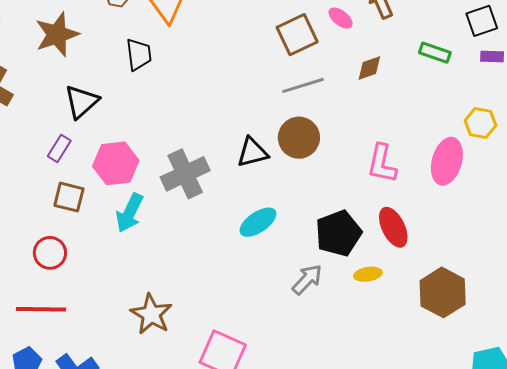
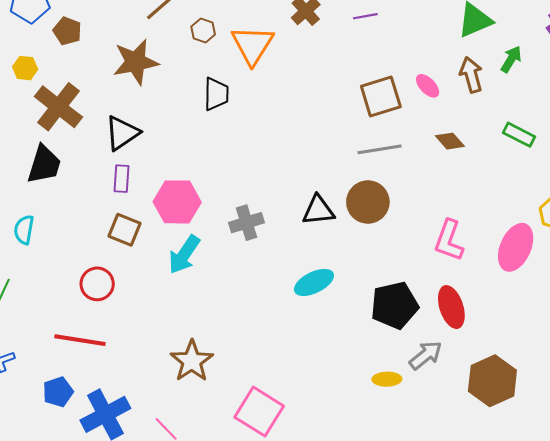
brown diamond: (369, 68) -> (450, 141), turned 60
black triangle: (81, 102) -> (122, 133), moved
purple rectangle: (59, 148) -> (121, 179), turned -36
gray cross: (185, 174) -> (247, 223), size x0.7
yellow ellipse: (368, 274) -> (387, 379), moved
gray arrow: (307, 279) -> (426, 355), moved

